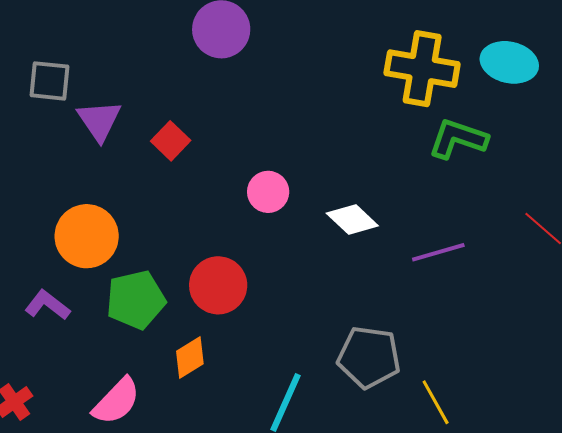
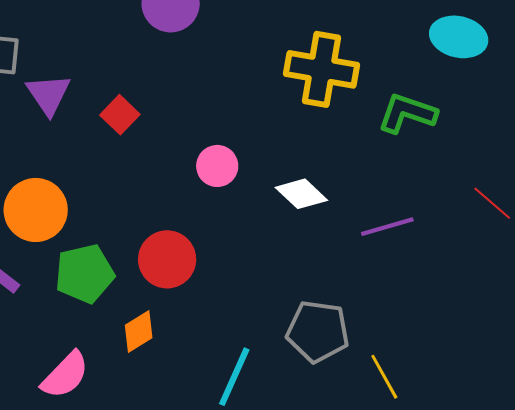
yellow cross: (422, 69) -> (321, 69), moved

